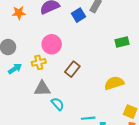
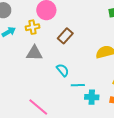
cyan semicircle: (58, 104) -> (63, 70), moved

